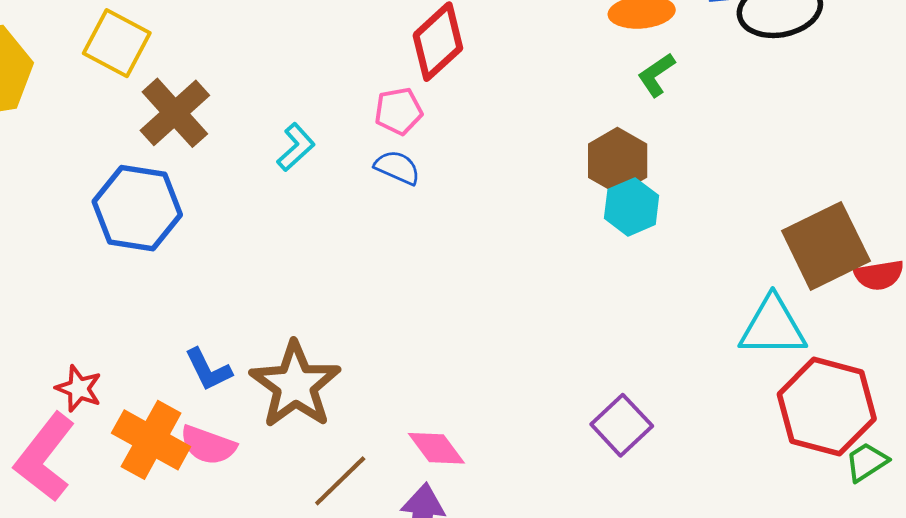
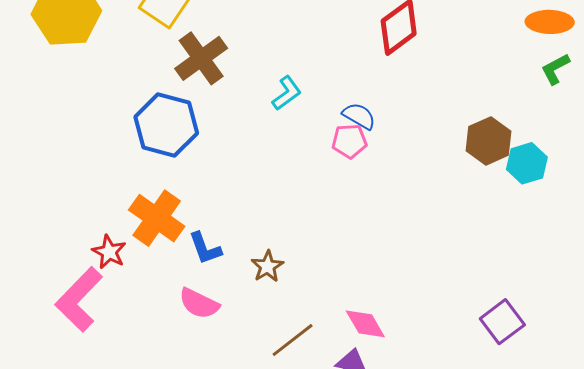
pink pentagon: (398, 111) -> (349, 141), moved
brown hexagon: (618, 161) -> (488, 141), moved
brown star: (295, 385) -> (267, 266), size x0.5
orange cross: (151, 440) -> (157, 218), moved

